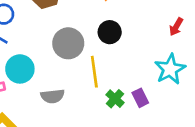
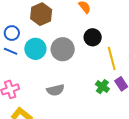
cyan circle: (20, 69) -> (35, 49), moved
yellow line: (94, 72) -> (112, 59), moved

